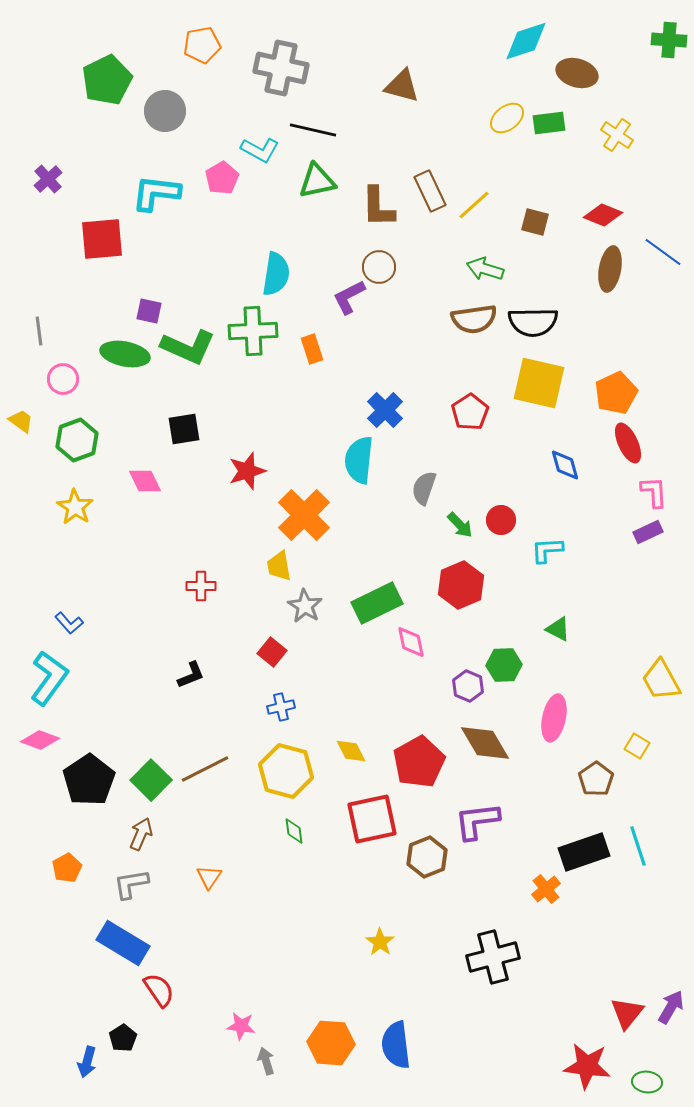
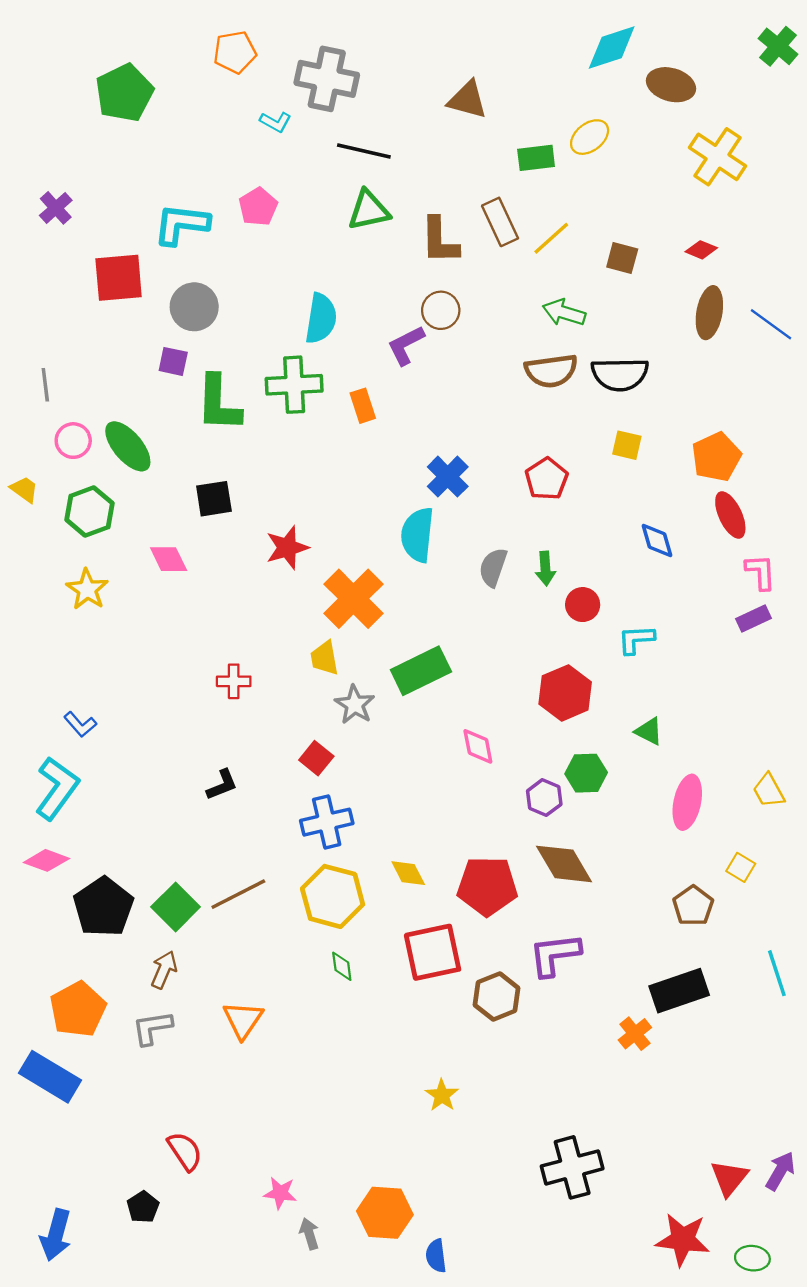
green cross: (669, 40) -> (778, 46), turned 36
gray circle: (165, 111) -> (194, 307), moved
green rectangle: (549, 123) -> (536, 158), moved
yellow cross: (617, 135) -> (718, 157), size x1.5
cyan L-shape: (260, 150) -> (276, 122), moved, size x0.7
red diamond: (603, 215) -> (701, 250), size x0.7
blue line: (663, 252) -> (771, 324), moved
green L-shape: (188, 347) -> (219, 403), turned 68
green ellipse: (125, 354) -> (128, 446), moved, turned 39
yellow square: (539, 383) -> (627, 445), size x0.5
green arrow: (460, 525) -> (545, 568), moved, turned 40
red hexagon: (461, 585) -> (565, 693), moved
green rectangle: (377, 603) -> (421, 671), moved
yellow trapezoid: (661, 680) -> (769, 791), size x0.7
blue cross: (281, 707) -> (327, 822), size x1.6
pink ellipse: (554, 718) -> (687, 802), moved
red pentagon: (419, 762) -> (487, 886), turned 30
cyan line: (638, 846) -> (777, 973), moved
orange pentagon: (67, 868) -> (78, 1009), size x1.6
orange triangle: (209, 877) -> (243, 1020), size x1.4
blue rectangle: (123, 943) -> (50, 1077), moved
black cross: (493, 957) -> (572, 1167), moved
blue semicircle: (396, 1045) -> (436, 1256), moved, size x0.6
blue arrow: (87, 1062) -> (56, 1235), moved, size x1.4

